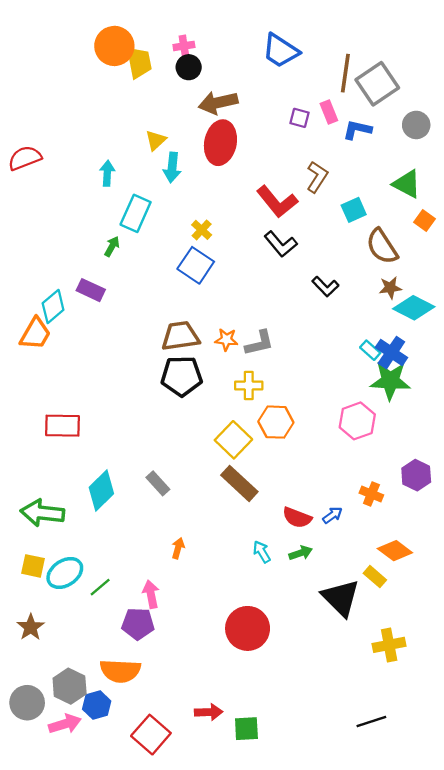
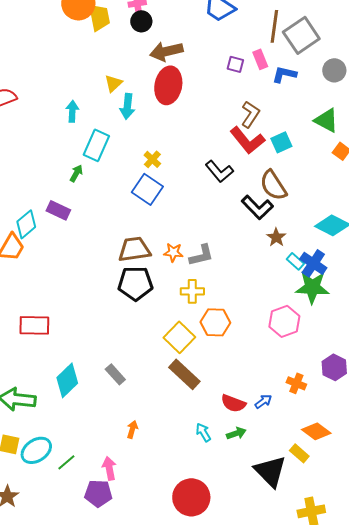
red L-shape: (277, 202) -> (247, 140), moved
brown semicircle: (382, 246) -> (273, 185), moved
black L-shape: (325, 286) -> (257, 207), size x1.4
brown star: (390, 288) -> (276, 237), moved, turned -30

